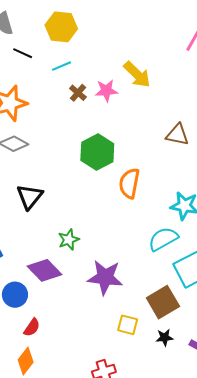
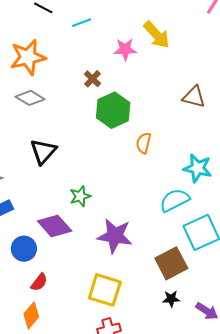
brown cross: (78, 93) -> (92, 79), moved
orange semicircle: (129, 183) -> (144, 143), size x0.7
yellow square: (128, 325) -> (105, 290), moved, size x1.6

